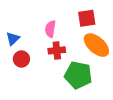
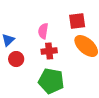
green pentagon: (78, 75) -> (51, 81), moved

